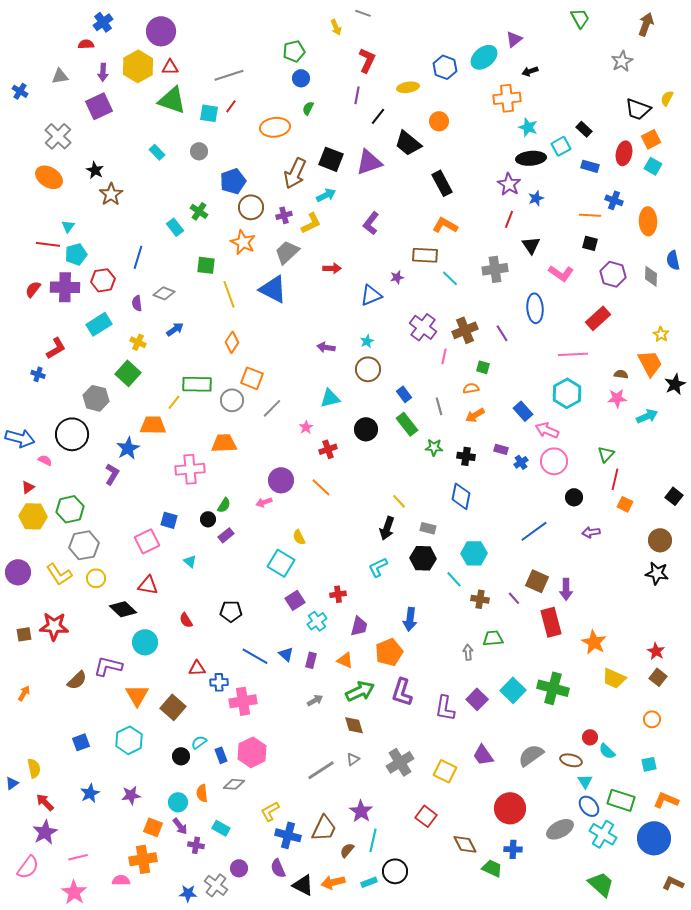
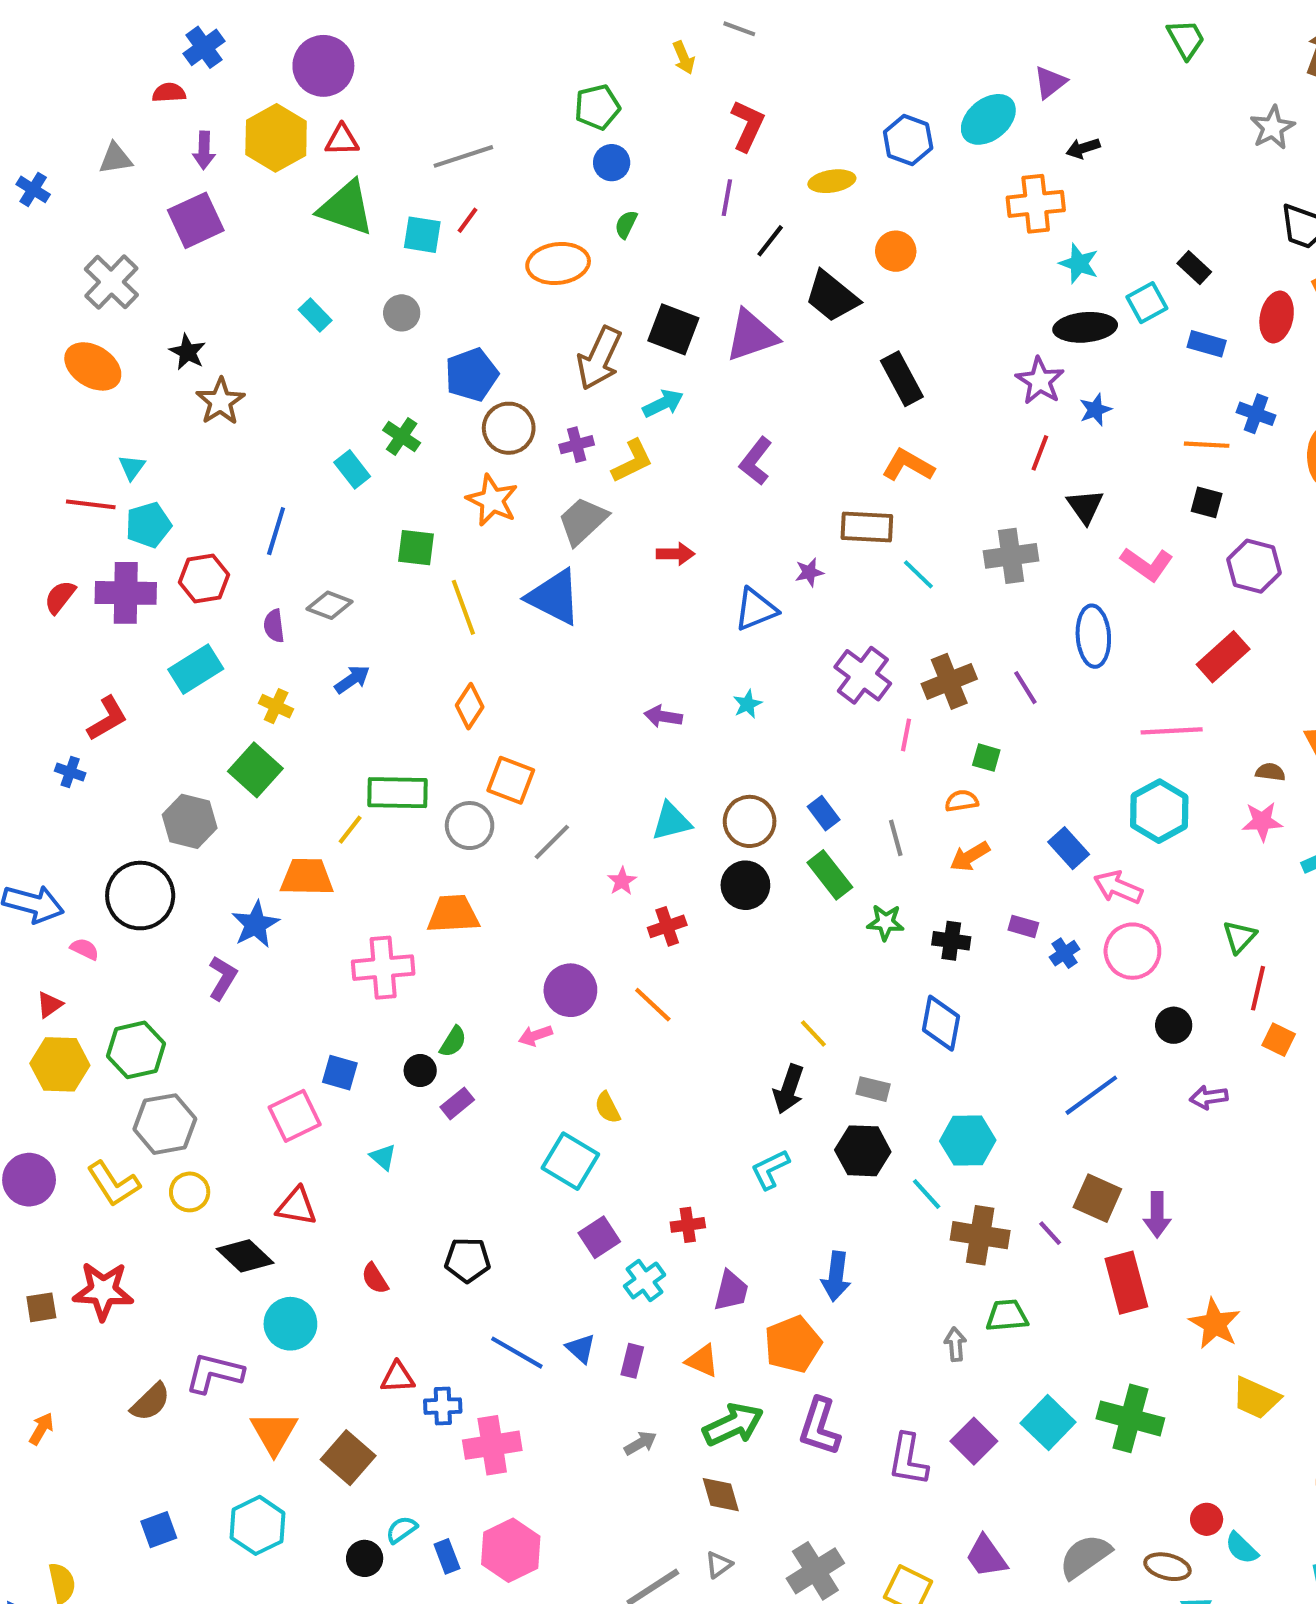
brown circle: (368, 369) -> (750, 821), moved
brown cross: (480, 599) -> (980, 1235), size x1.5

